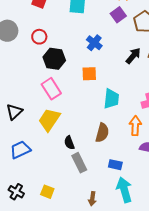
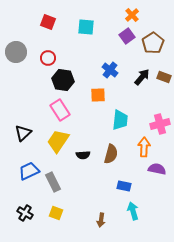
blue cross: (94, 43) -> (110, 70), moved
black semicircle: (69, 143) -> (83, 155), moved, turned -72
gray rectangle: (79, 163) -> (53, 182), moved
cyan arrow: (124, 190) -> (133, 211), size x0.7

